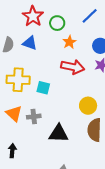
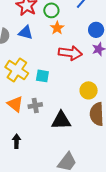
orange star: (69, 42) -> (57, 28), moved
yellow cross: (18, 80) -> (17, 70), turned 35

